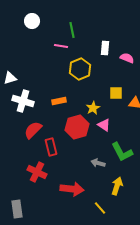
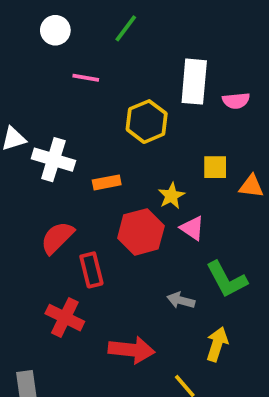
green line: (72, 30) -> (126, 28), moved, turned 49
pink line: (61, 46) -> (86, 78), moved
white rectangle: (105, 48) -> (194, 82), size x1.6
pink semicircle: (127, 58) -> (236, 101), turned 152
white cross: (23, 101) -> (53, 160), moved

